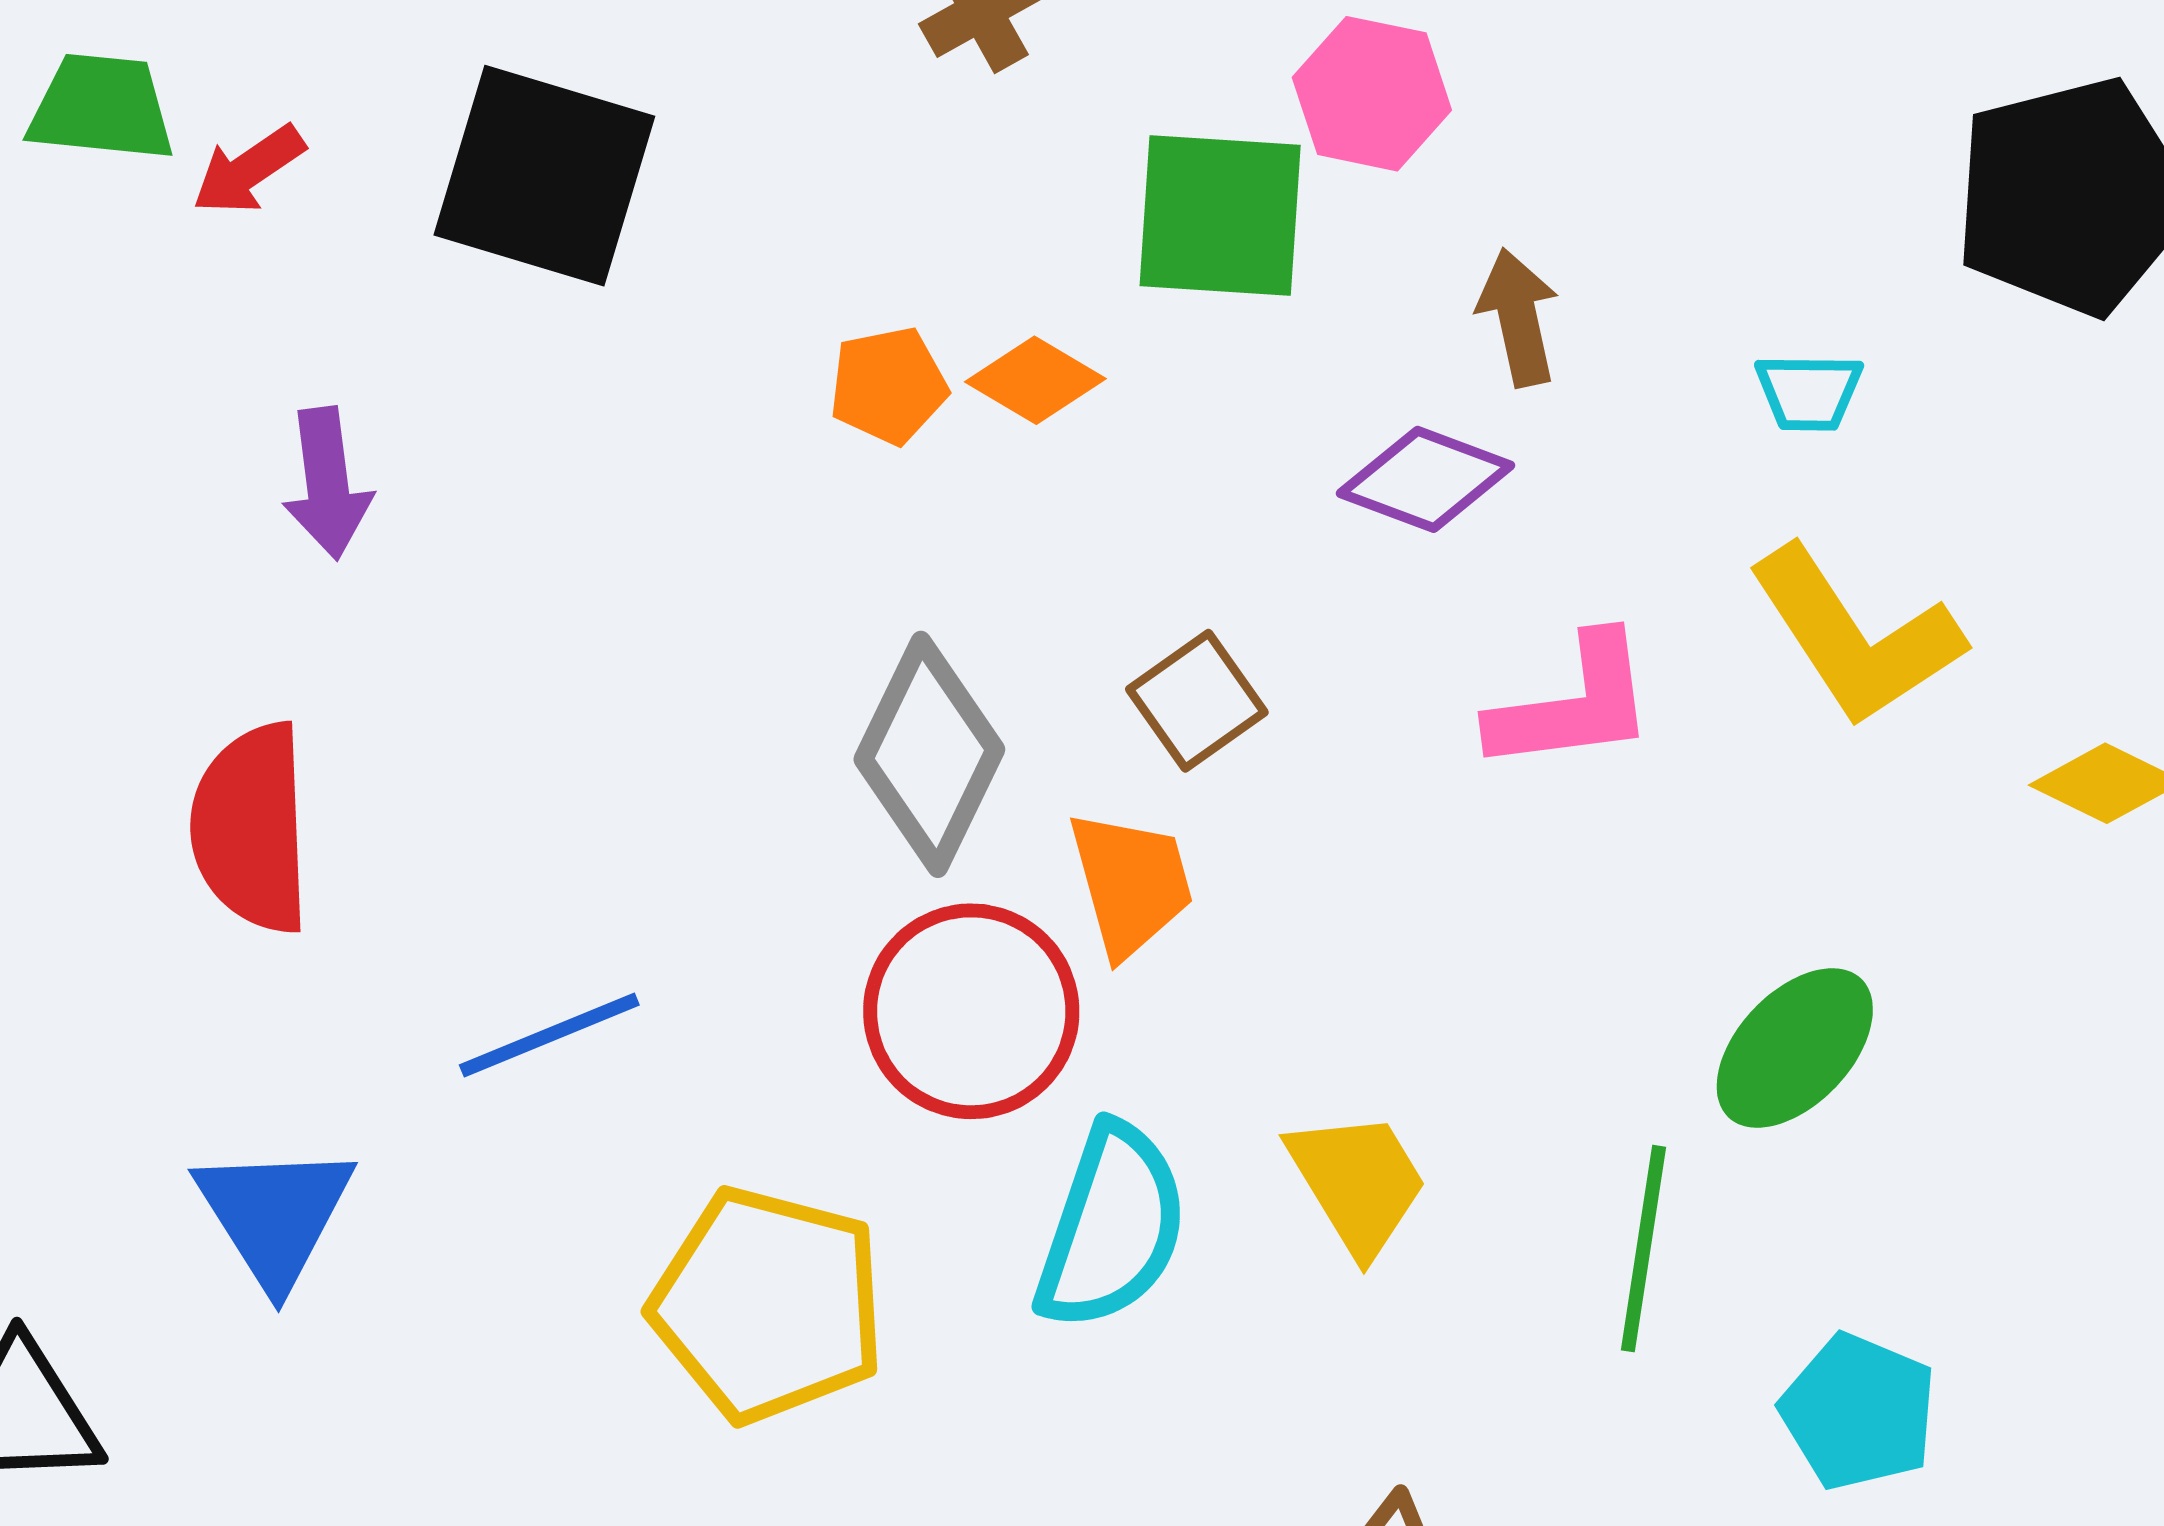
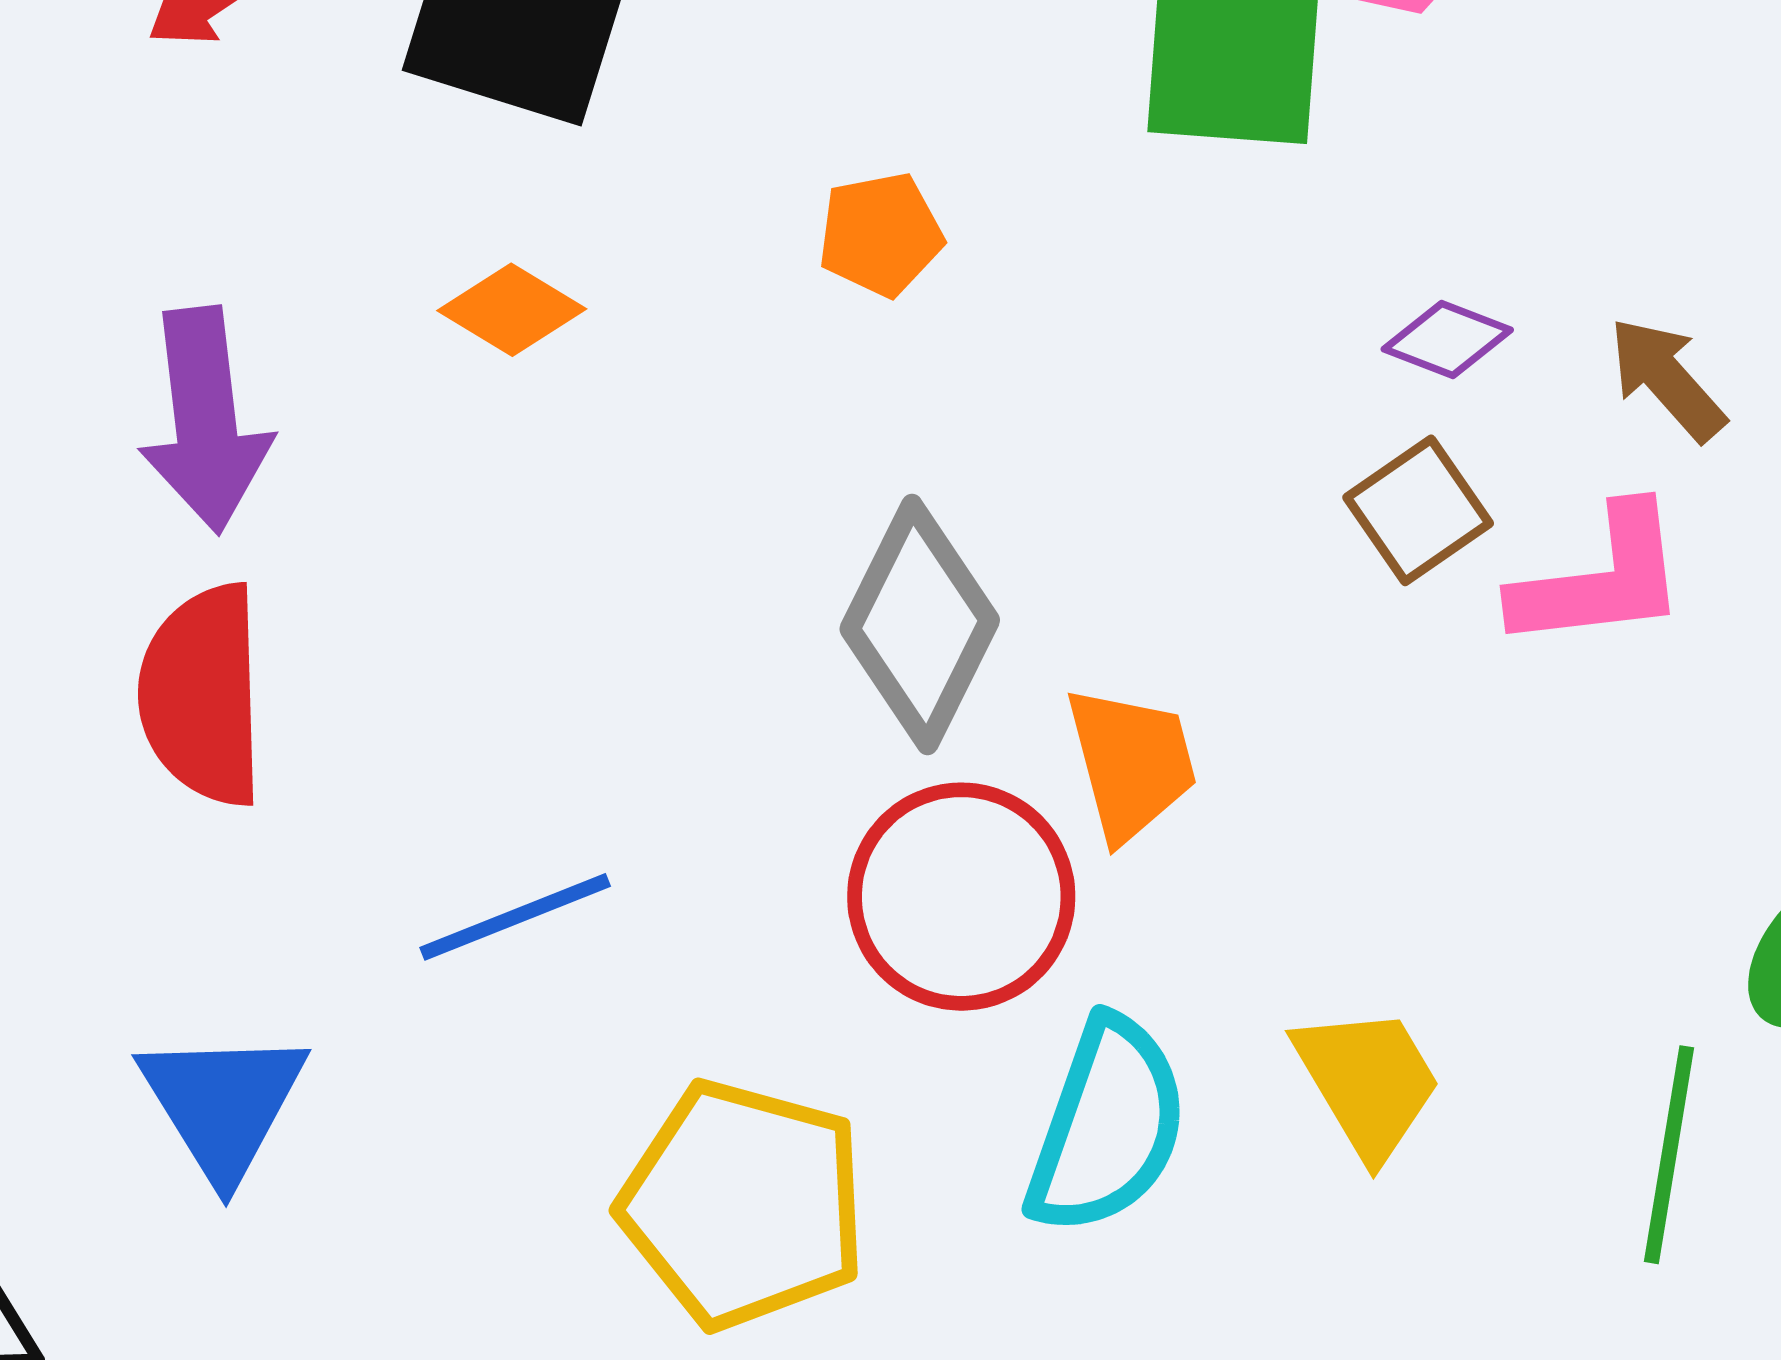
brown arrow: (1518, 317) -> (1667, 379), moved, turned -30
orange diamond: (1035, 380) -> (512, 310), moved
purple diamond: (1426, 479) -> (1447, 339), size x0.7
purple arrow: (327, 483) -> (205, 420), moved, size x1.4
brown square: (1197, 701) -> (1418, 510), moved

